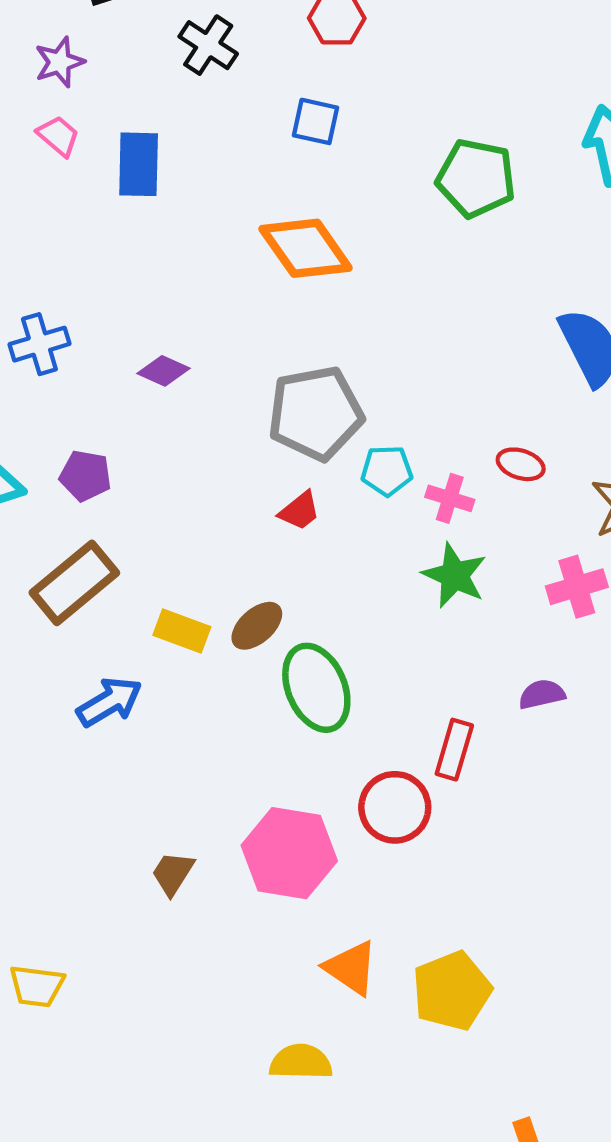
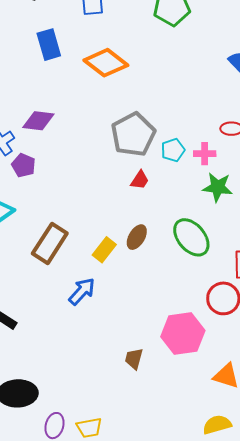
blue rectangle: (139, 164) -> (49, 45), moved
purple diamond: (164, 371) -> (38, 121), moved, size x1.4
purple pentagon: (85, 476) -> (24, 165), moved, turned 30
yellow rectangle: (182, 631) -> (104, 250), turned -55
green ellipse: (316, 688) -> (191, 237), moved

